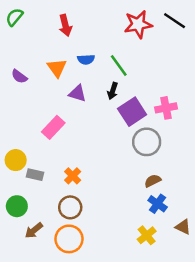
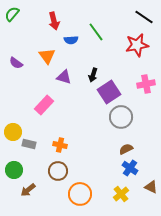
red star: (138, 24) -> (137, 45), moved
blue semicircle: (86, 59) -> (71, 40), moved
green line: (119, 65) -> (96, 32), moved
pink cross: (166, 108) -> (146, 84), moved
orange cross: (73, 176) -> (60, 145), turned -32
orange circle: (69, 239) -> (80, 194), moved

